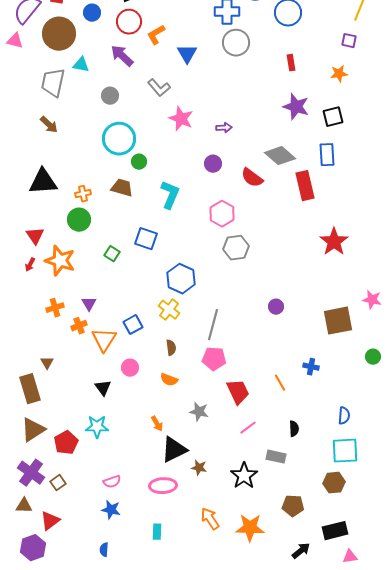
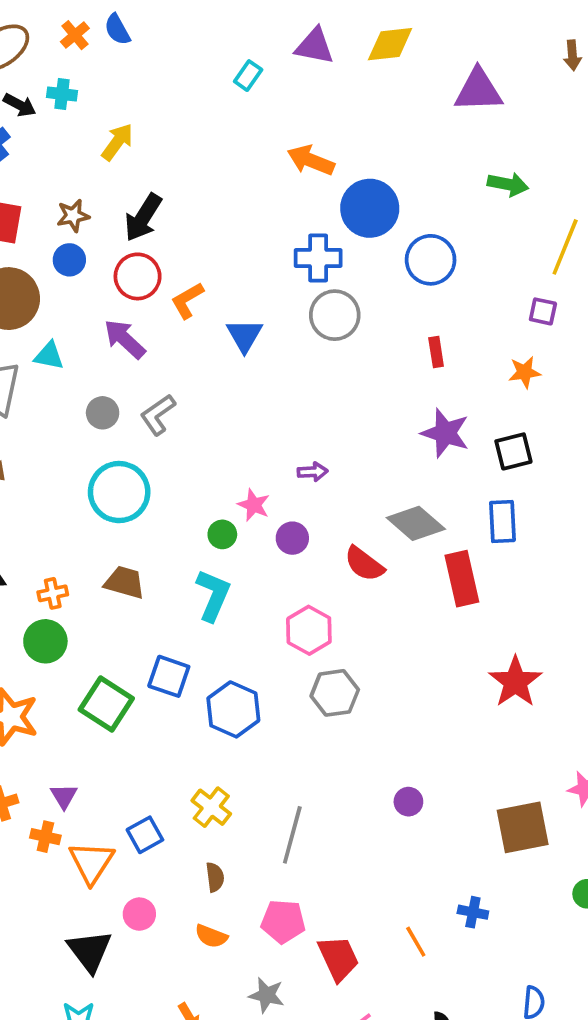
gray L-shape: (159, 88) -> (158, 415), moved, turned 95
pink star: (181, 119) -> (254, 505), moved, size x0.7
green circle: (139, 162) -> (222, 534), moved
green square: (112, 254) -> (106, 704), size x1.8
blue hexagon: (181, 279) -> (233, 709), moved
orange cross: (79, 326) -> (45, 837), turned 35
pink pentagon: (214, 359) -> (283, 921), moved
black triangle: (103, 388) -> (90, 951), size x1.5

